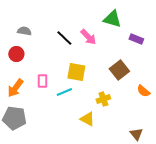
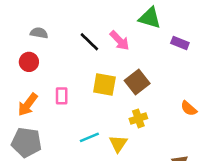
brown square: (119, 70) -> (137, 82), moved
cyan line: (64, 92) -> (89, 137), moved
yellow triangle: (87, 119) -> (118, 144), turned 35

